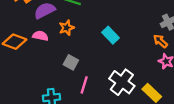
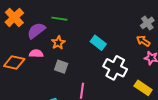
gray square: (71, 62) -> (61, 67), moved
white cross: (122, 82) -> (115, 68), moved

